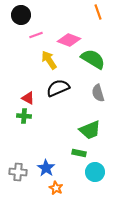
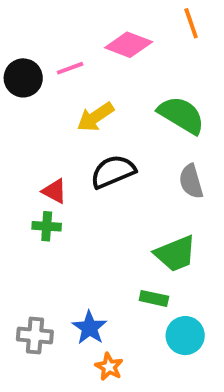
black circle: (21, 15) -> (23, 78), moved
pink diamond: (69, 40) -> (129, 45), moved
yellow arrow: (49, 60) -> (95, 117), turned -90

